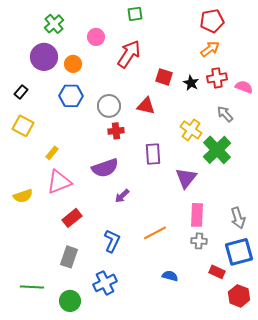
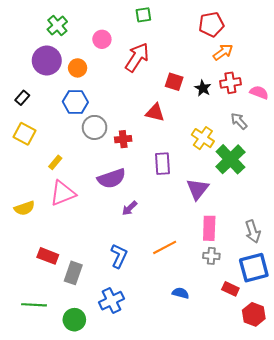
red pentagon: (212, 21) -> (211, 24), moved
gray circle: (109, 106) -> (95, 127), moved
red rectangle: (72, 218) -> (48, 256), moved, turned 60

